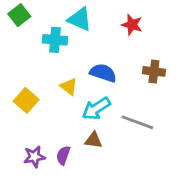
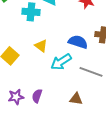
blue semicircle: (103, 73) -> (78, 42), moved
brown triangle: (93, 140) -> (76, 99), moved

